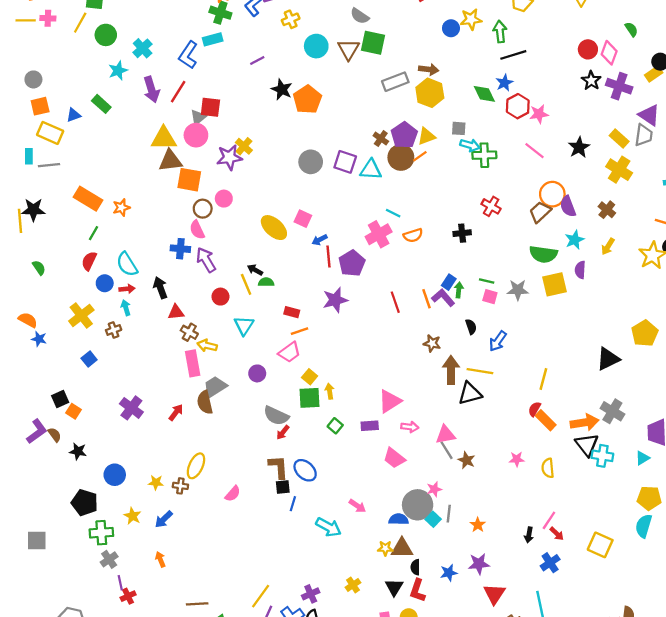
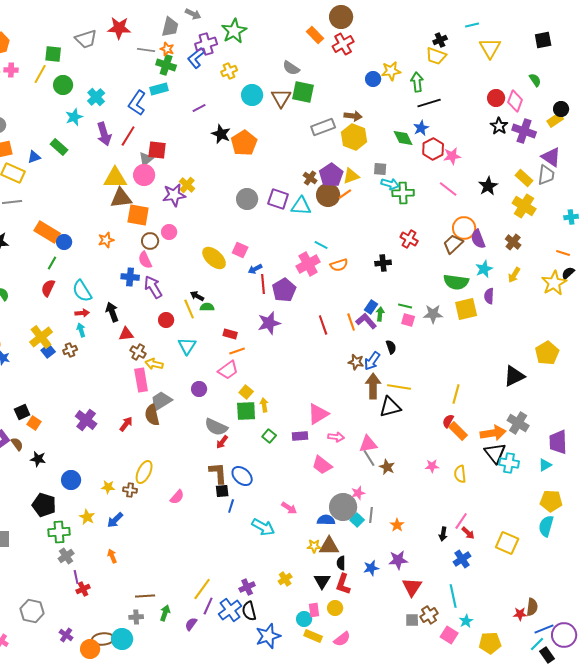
orange star: (121, 208) -> (106, 240), moved
blue circle: (105, 283) -> (64, 242), moved
blue arrow: (498, 341) -> (372, 361), moved
blue square: (89, 359) -> (48, 351), moved

